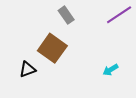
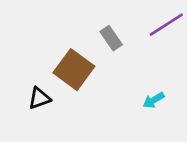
gray rectangle: (66, 15) -> (111, 38), moved

